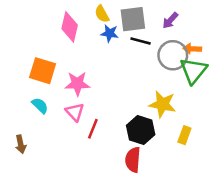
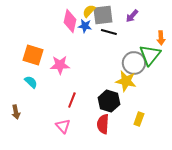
yellow semicircle: (102, 14) -> (89, 11), moved, turned 72
pink diamond: (70, 27) -> (70, 21), moved
orange arrow: (192, 49) -> (161, 38), moved, turned -96
gray circle: (173, 55) -> (134, 63), moved
pink triangle: (75, 112) -> (63, 126), moved
yellow rectangle: (184, 135) -> (139, 119), moved

